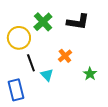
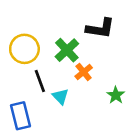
green cross: (43, 22) -> (67, 50), moved

